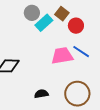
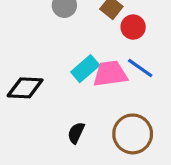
cyan rectangle: (44, 23) -> (85, 69), moved
black semicircle: (41, 94) -> (76, 133), turned -56

